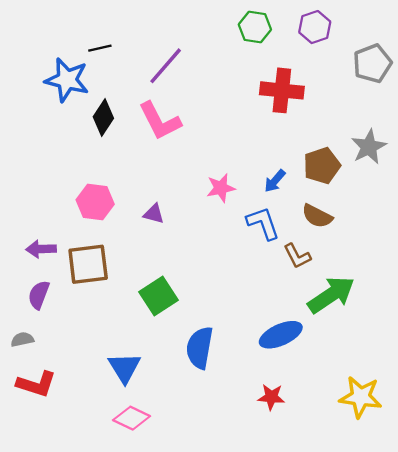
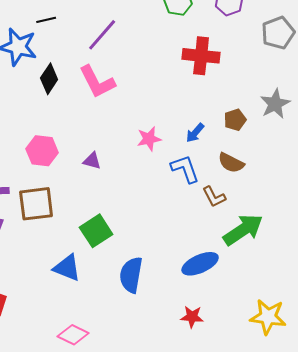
brown pentagon: (322, 166) -> (235, 120), size x0.7
blue triangle: (125, 368) -> (67, 268), moved, turned -36

